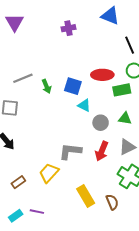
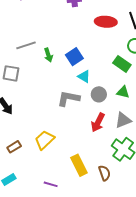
red ellipse: (102, 75) -> (106, 22), moved
blue square: (73, 86) -> (74, 57), turned 36
green rectangle: (122, 90) -> (122, 64), turned 42
gray L-shape: (70, 151) -> (68, 98), moved
purple line: (37, 212) -> (51, 184), moved

